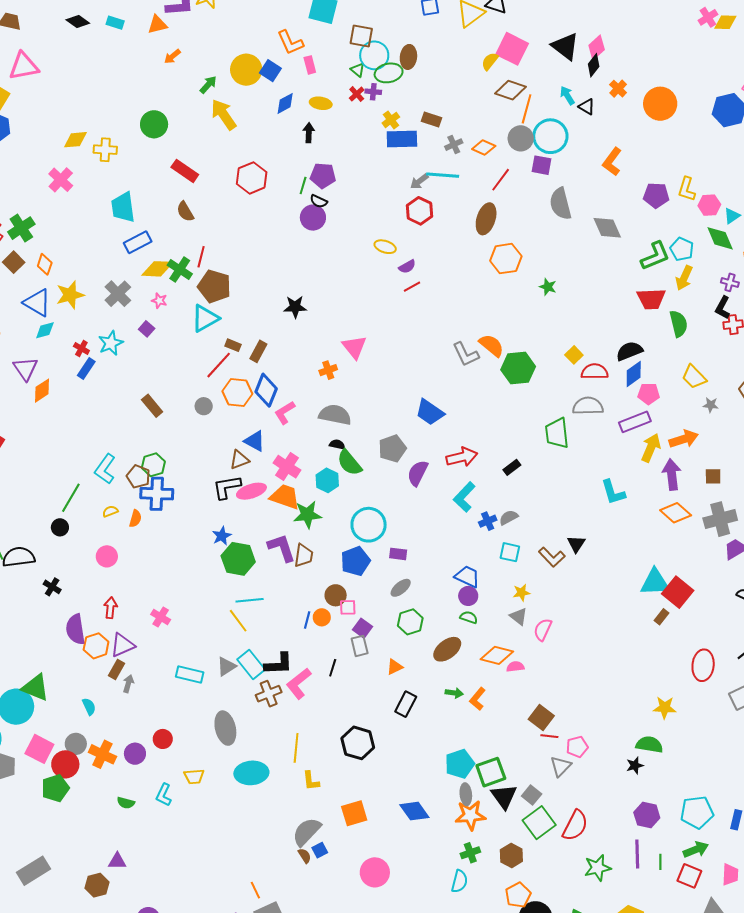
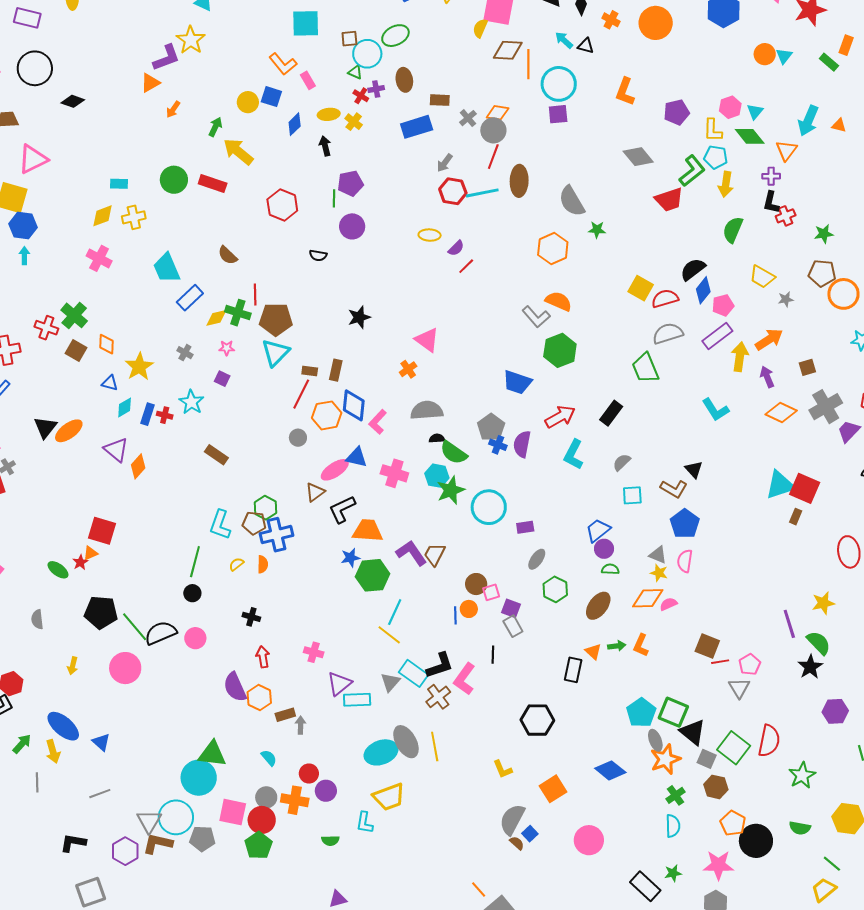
cyan rectangle: (115, 23) -> (119, 184), moved
brown square: (361, 36) -> (349, 39), size x0.7
brown ellipse: (408, 57) -> (404, 80), moved
yellow circle: (246, 70) -> (248, 102), size x0.7
green ellipse: (389, 73) -> (395, 36), moved
yellow cross: (391, 120) -> (354, 122), moved
gray circle: (521, 138) -> (493, 130), moved
red rectangle: (185, 171) -> (213, 184), moved
cyan line: (443, 175) -> (482, 193), moved
red line: (501, 180) -> (493, 157), moved
yellow L-shape: (687, 189) -> (713, 130), moved
black semicircle: (319, 201) -> (318, 255), moved
gray semicircle: (561, 204) -> (572, 201), moved
orange hexagon: (506, 259) -> (553, 249), moved
yellow diamond: (157, 269) -> (216, 318), size x0.7
gray cross: (118, 294) -> (185, 353), size x0.6
red trapezoid: (651, 299) -> (669, 200), moved
blue triangle: (37, 303) -> (110, 383), size x0.6
green semicircle: (679, 324) -> (733, 230), turned -128
yellow square: (574, 355) -> (641, 288), size x1.4
green hexagon: (518, 368) -> (560, 350), moved
blue rectangle: (86, 369) -> (147, 414), moved
brown rectangle: (152, 406) -> (216, 455), moved
brown triangle: (239, 460) -> (315, 492), moved
black rectangle: (512, 467) -> (611, 413), size x1.4
purple arrow: (672, 475) -> (767, 377), size x0.7
pink ellipse: (251, 491) -> (335, 470), moved
orange trapezoid: (285, 497) -> (368, 531), moved
green star: (307, 515) -> (451, 490), moved
blue cross: (488, 521) -> (498, 445), moved, turned -30
blue star: (222, 536) -> (350, 558), turned 30
pink circle: (107, 556) -> (195, 638), moved
brown trapezoid: (304, 556) -> (435, 554), turned -145
blue pentagon: (355, 561) -> (685, 524), moved
blue trapezoid: (467, 577) -> (598, 530), turned -48
black cross: (52, 587) -> (251, 617), moved
yellow star: (521, 593) -> (659, 573), moved, turned -30
cyan line: (250, 600) -> (395, 612), turned -44
purple triangle: (123, 645) -> (339, 684), moved
orange triangle: (395, 667) -> (593, 652), moved, turned -36
brown rectangle: (116, 669) -> (285, 715), turned 60
red circle: (163, 739) -> (309, 774), moved
green semicircle: (649, 745) -> (819, 643), turned 52
yellow line: (296, 748) -> (435, 747), moved
black star: (635, 765) -> (810, 667), size x1.4
green square: (491, 772) -> (673, 712), turned -32
cyan ellipse: (251, 773) -> (381, 752), moved
yellow trapezoid: (194, 777) -> (389, 797), size x1.6
gray square: (532, 795) -> (707, 759), moved
purple line: (637, 854) -> (789, 624), moved

